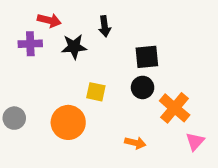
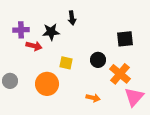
red arrow: (49, 20) -> (34, 46), moved
black square: (147, 57) -> (125, 39), moved
pink triangle: (195, 141) -> (134, 97), size x1.5

